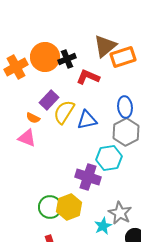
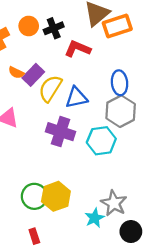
orange circle: (45, 57) -> (29, 26), size x0.6
orange semicircle: (33, 118) -> (16, 73), moved
purple cross: (88, 177) -> (60, 132), moved

